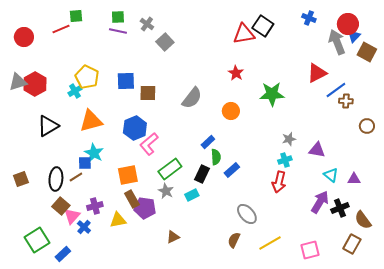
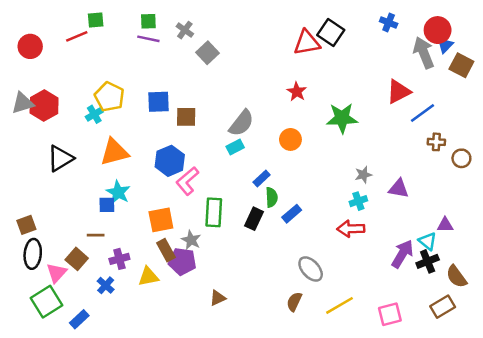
brown cross: (346, 101) -> (436, 142), moved
green rectangle: (170, 169) -> (214, 212), turned -50
cyan triangle: (331, 175) -> (428, 241), moved
brown line: (76, 177) -> (96, 235), moved, turned 32
black ellipse: (56, 179) -> (33, 254), moved
red arrow: (279, 182) -> (351, 229), turned 75
gray star: (166, 191) -> (191, 240), moved
cyan rectangle: (192, 195) -> (235, 147), moved
pink triangle: (72, 216) -> (57, 273), moved
brown rectangle: (352, 244) -> (443, 307), turned 30

